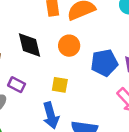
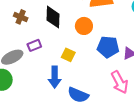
purple rectangle: (17, 85) -> (34, 45), turned -64

